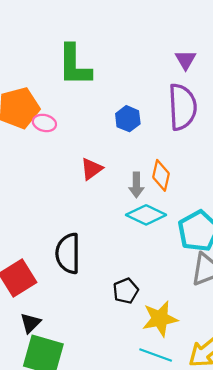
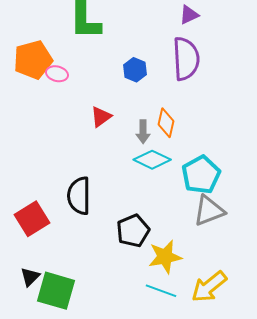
purple triangle: (186, 60) -> (189, 15), turned 35
black pentagon: (126, 291) -> (133, 231), size x1.4
black triangle: (31, 323) -> (30, 277), moved

